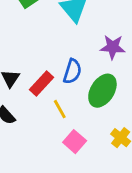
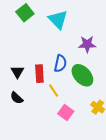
red rectangle: (42, 84) -> (39, 74), turned -42
green ellipse: (102, 91) -> (82, 75), turned -70

